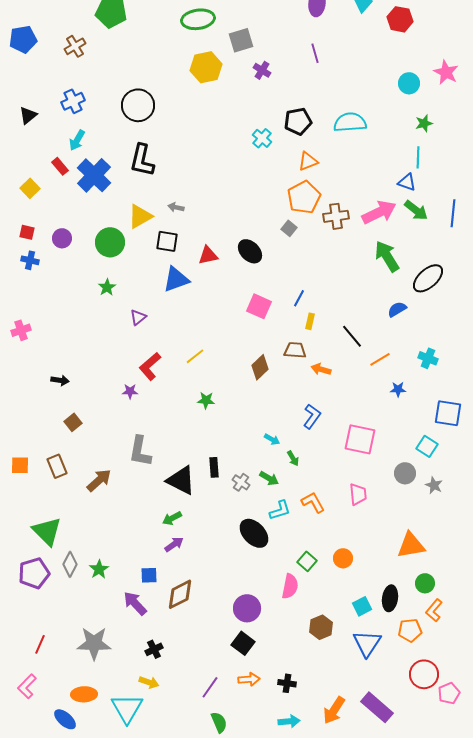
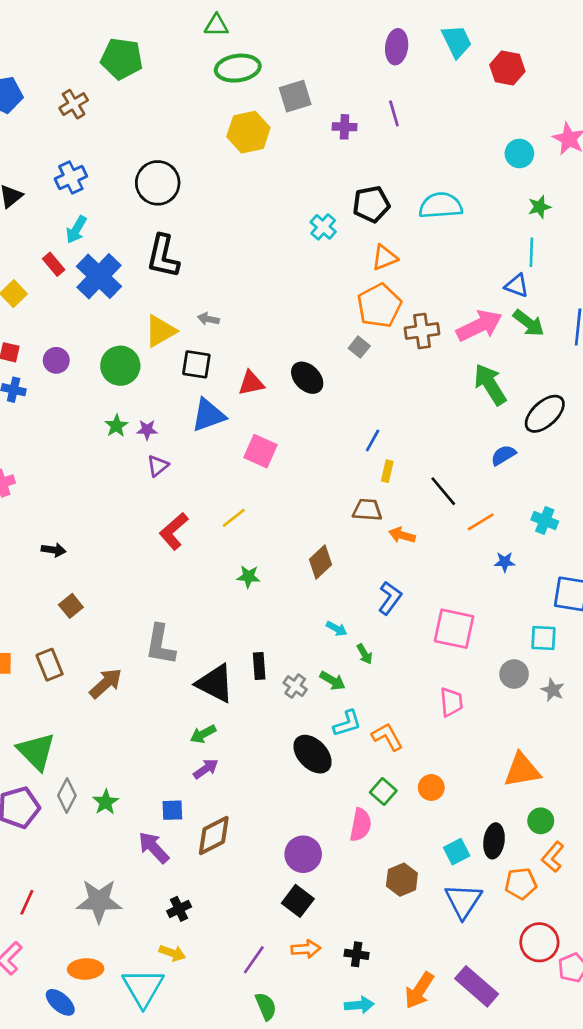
purple cross: (262, 70) -> (345, 127), moved, turned -30
pink square: (259, 306) -> (260, 451), moved
brown diamond: (260, 367) -> (321, 562), moved
purple star: (130, 391) -> (147, 430), moved
cyan square: (427, 446) -> (543, 638), turned -30
orange L-shape: (313, 502) -> (387, 737), moved

